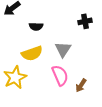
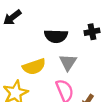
black semicircle: (36, 26) -> (56, 36), moved, size x1.5

